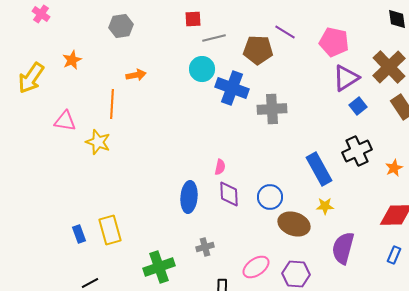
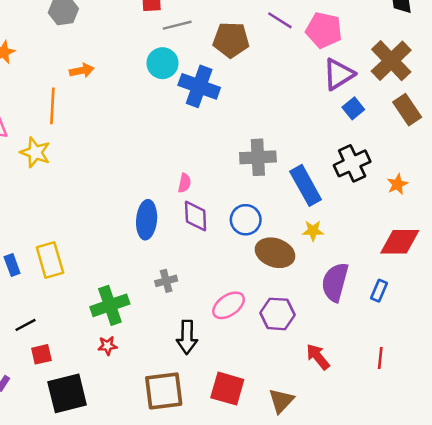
purple line: (285, 32) -> (280, 20), moved
gray cross: (272, 109) -> (258, 157), moved
blue rectangle: (394, 255) -> (379, 291), moved

